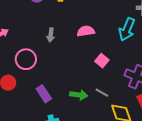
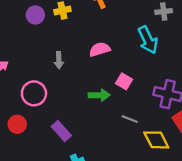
cyan arrow: (127, 29) -> (148, 40), turned -40
green arrow: (79, 95) -> (99, 95), moved

